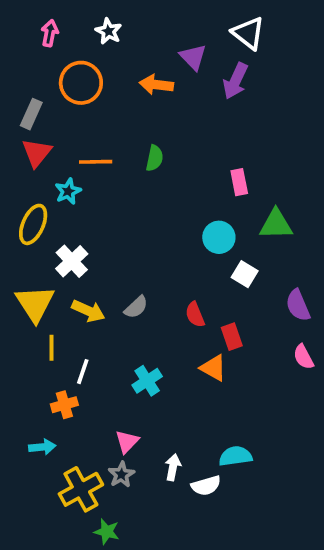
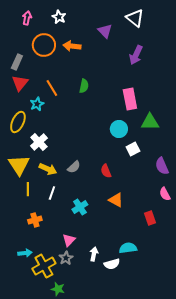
purple arrow: (235, 81) -> (136, 55), moved
orange arrow: (156, 85) -> (72, 46), moved
orange line: (96, 162) -> (52, 88), turned 60
pink rectangle: (239, 182) -> (130, 99), size x1.5
white square: (245, 274) -> (133, 149), turned 32
red rectangle: (232, 337) -> (150, 218), moved
white line: (83, 372) -> (52, 193), moved
cyan arrow: (42, 447) -> (25, 253), moved

